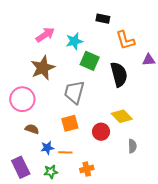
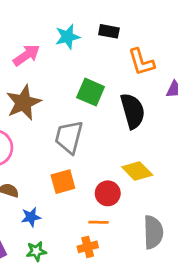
cyan star: (74, 41) -> (68, 37), moved
gray semicircle: (132, 146) -> (153, 232), moved, size x1.6
orange line: (65, 152) -> (99, 222), moved

